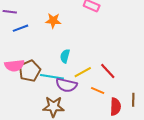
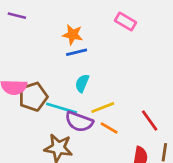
blue line: (21, 28) -> (77, 52), moved
red line: (108, 71) -> (150, 120), moved
orange line: (98, 90) -> (109, 128), moved

